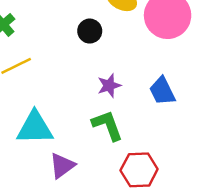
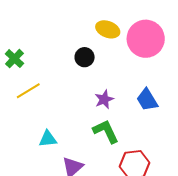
cyan triangle: (35, 128) -> (48, 139), size x0.6

